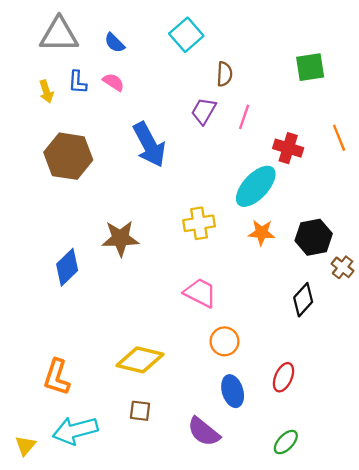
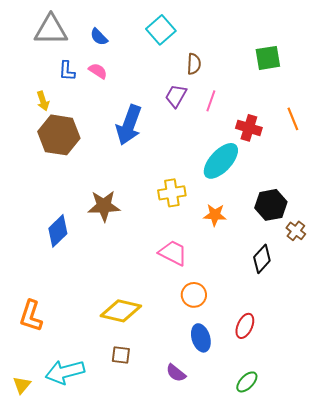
yellow arrow: (46, 91) -> (43, 101), moved
blue arrow: (149, 145) -> (129, 125), turned 48
orange star: (262, 233) -> (215, 215), moved
orange L-shape: (57, 377) -> (31, 316), moved
purple semicircle: (204, 432) -> (176, 373), size x0.7

